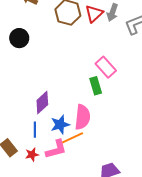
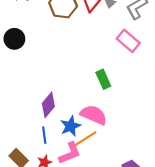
pink rectangle: (106, 67) -> (128, 41), moved
pink semicircle: (83, 117) -> (94, 115), turned -65

